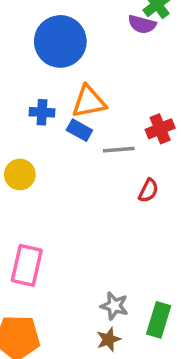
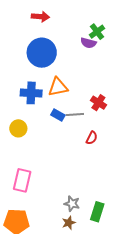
blue cross: (42, 112) -> (31, 93), size x1.5
red cross: (160, 129) -> (98, 103), turned -35
blue rectangle: (79, 130) -> (58, 115), moved

